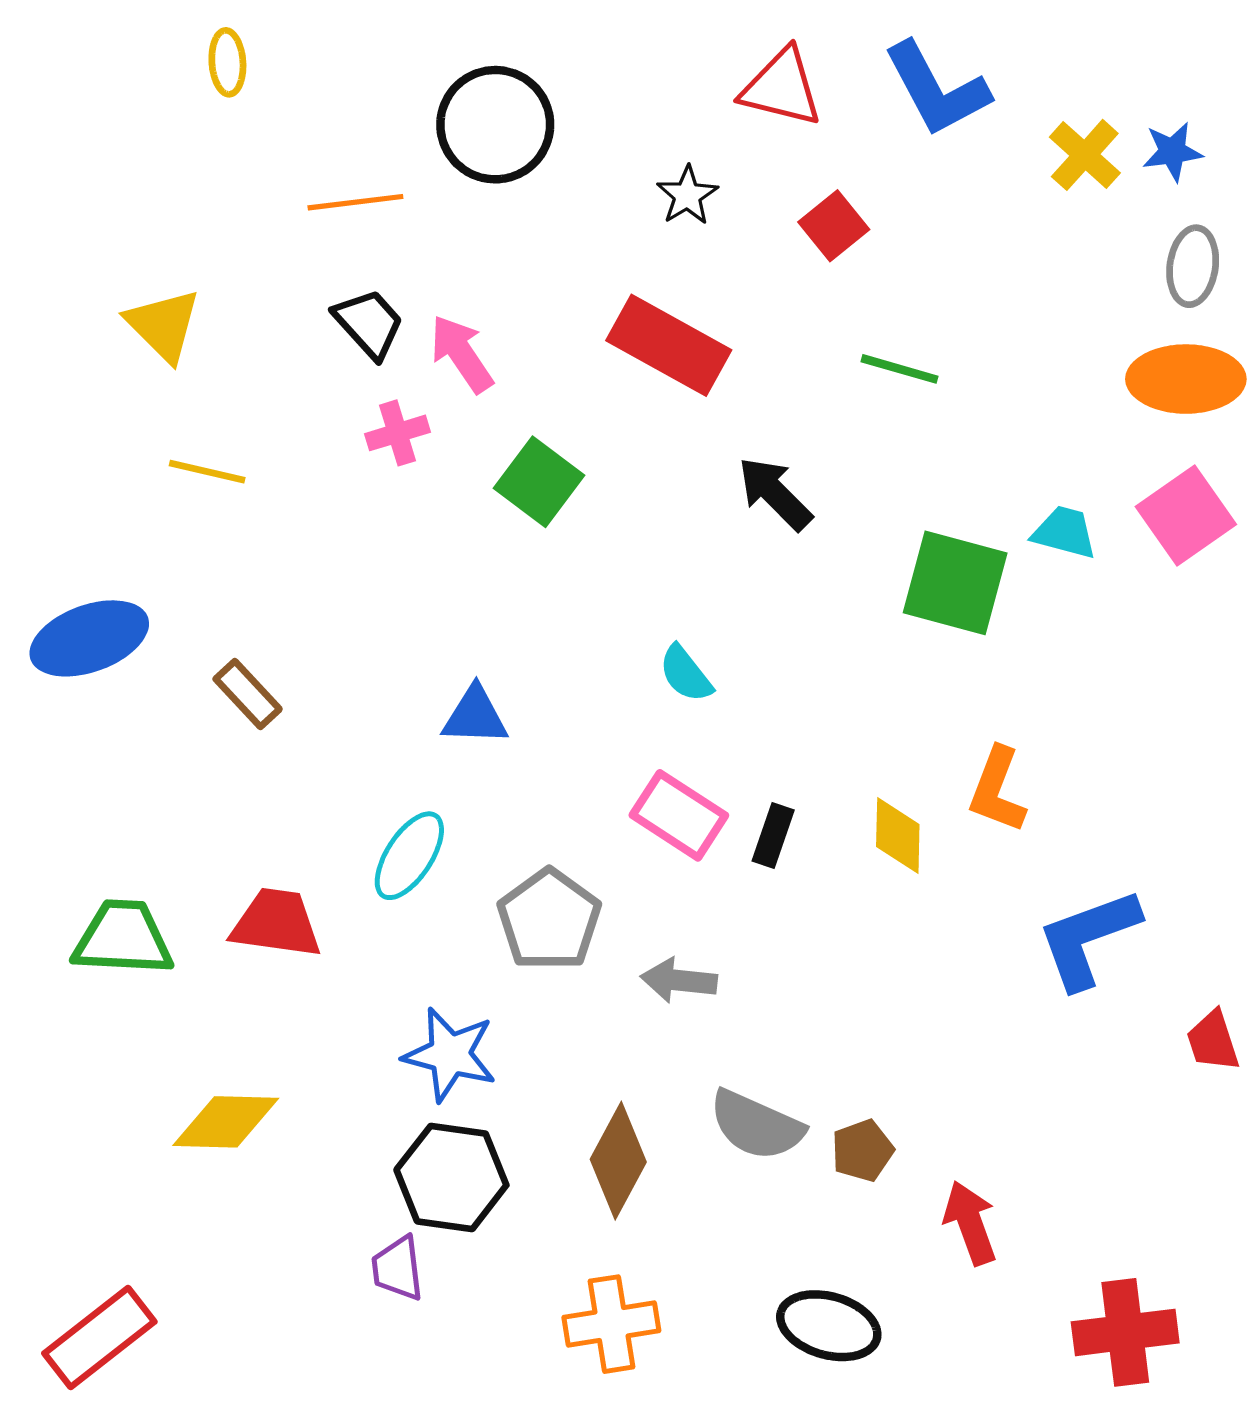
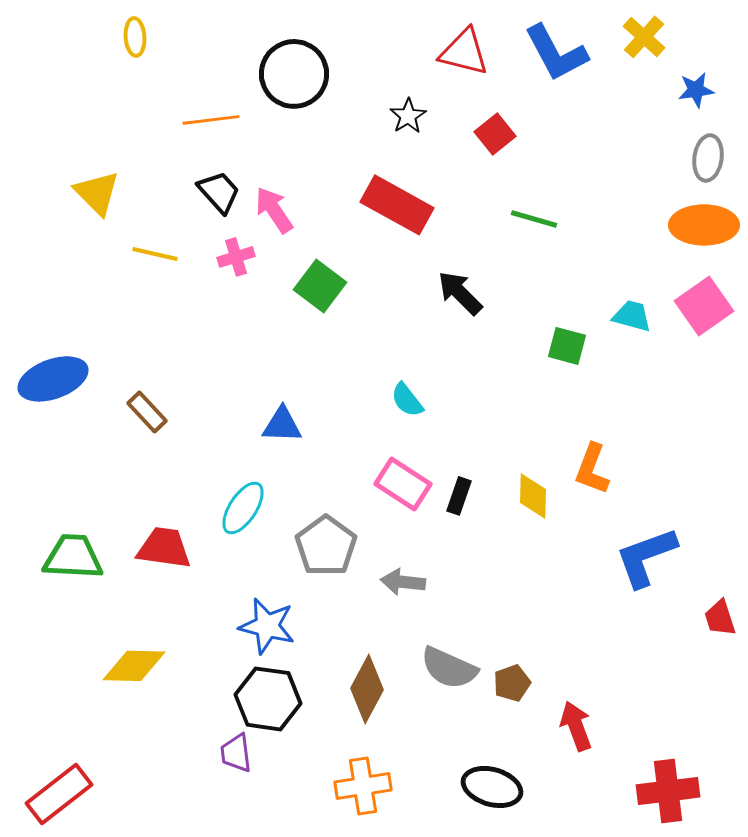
yellow cross: (1085, 155) -> (644, 37), moved
yellow line: (207, 472) -> (155, 254), moved
green square: (955, 583) -> (567, 346), size x0.6

